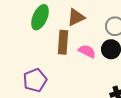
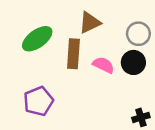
green ellipse: (40, 17) -> (37, 39), moved, turned 30

